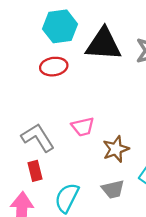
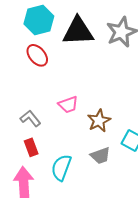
red ellipse: (54, 67) -> (37, 55), turned 65
gray L-shape: (38, 138) -> (30, 118), size x0.7

